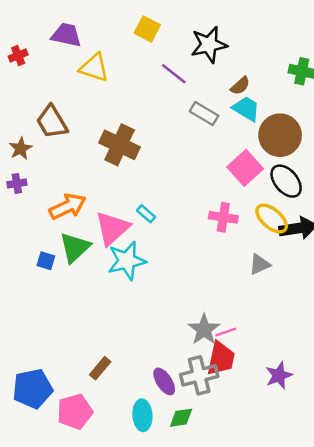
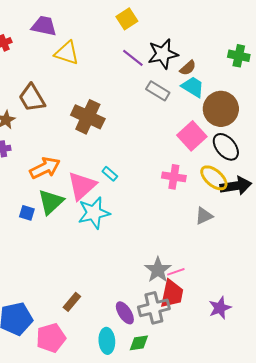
yellow square: (147, 29) -> (127, 19), moved, turned 30
black star: (209, 45) -> (163, 54), moved

